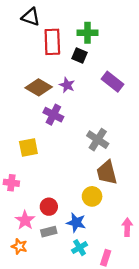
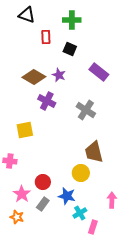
green cross: (87, 33) -> (72, 20), moved
red rectangle: (52, 42) -> (46, 37), size x0.6
gray cross: (98, 140) -> (86, 110), moved
gray rectangle: (49, 232) -> (43, 204), turned -40
cyan cross: (80, 248) -> (80, 213), moved

